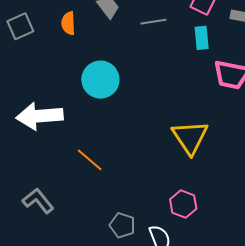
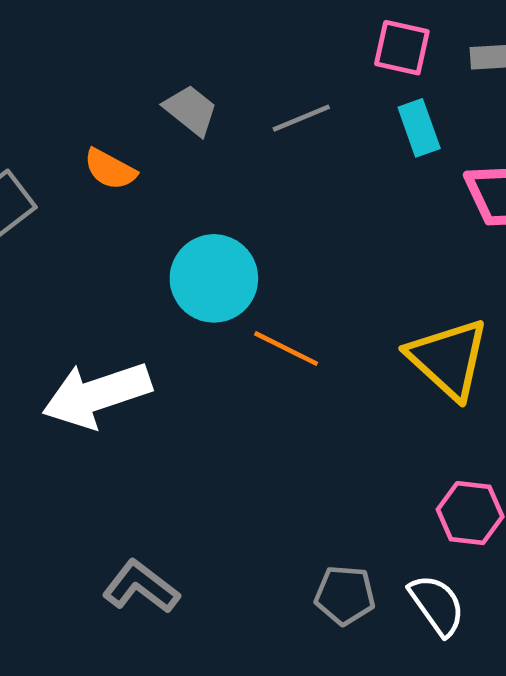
orange semicircle: (68, 23) -> (110, 169), turned -45
orange line: (90, 160) -> (286, 349), moved

